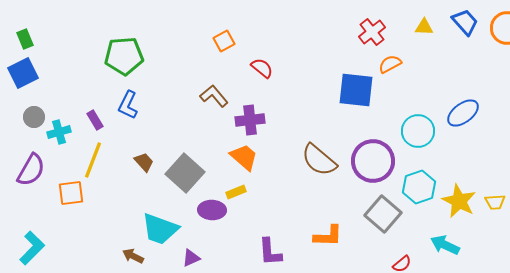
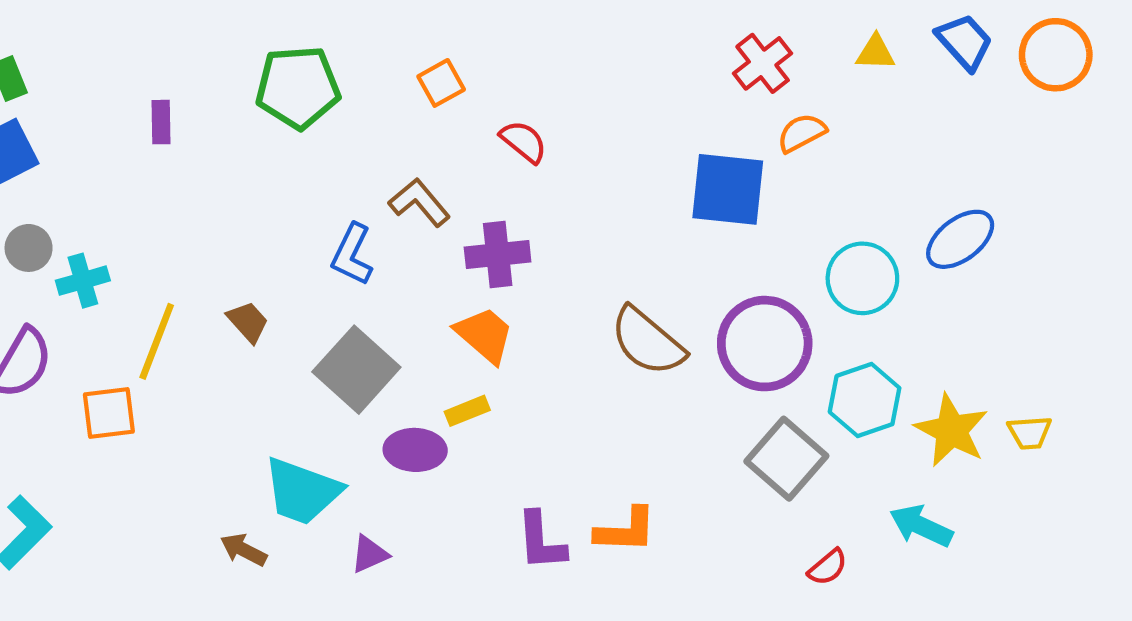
green pentagon: (124, 56) -> (298, 87), moved
blue L-shape: (128, 105) -> (352, 254), moved
purple rectangle: (95, 120) -> (161, 122), moved, turned 30
brown trapezoid: (144, 162) -> (248, 322), moved
orange L-shape: (328, 236) -> (626, 530), moved

